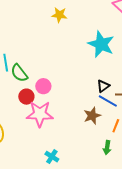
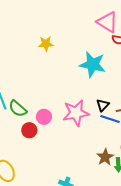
pink star: (40, 114) -> (76, 113), moved
brown star: (92, 116) -> (105, 157), moved

